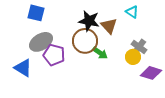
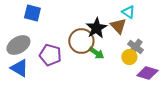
black star: (89, 21) -> (96, 28), moved, turned 30
brown triangle: (109, 26) -> (118, 26), moved
gray ellipse: (41, 42) -> (18, 45), moved

